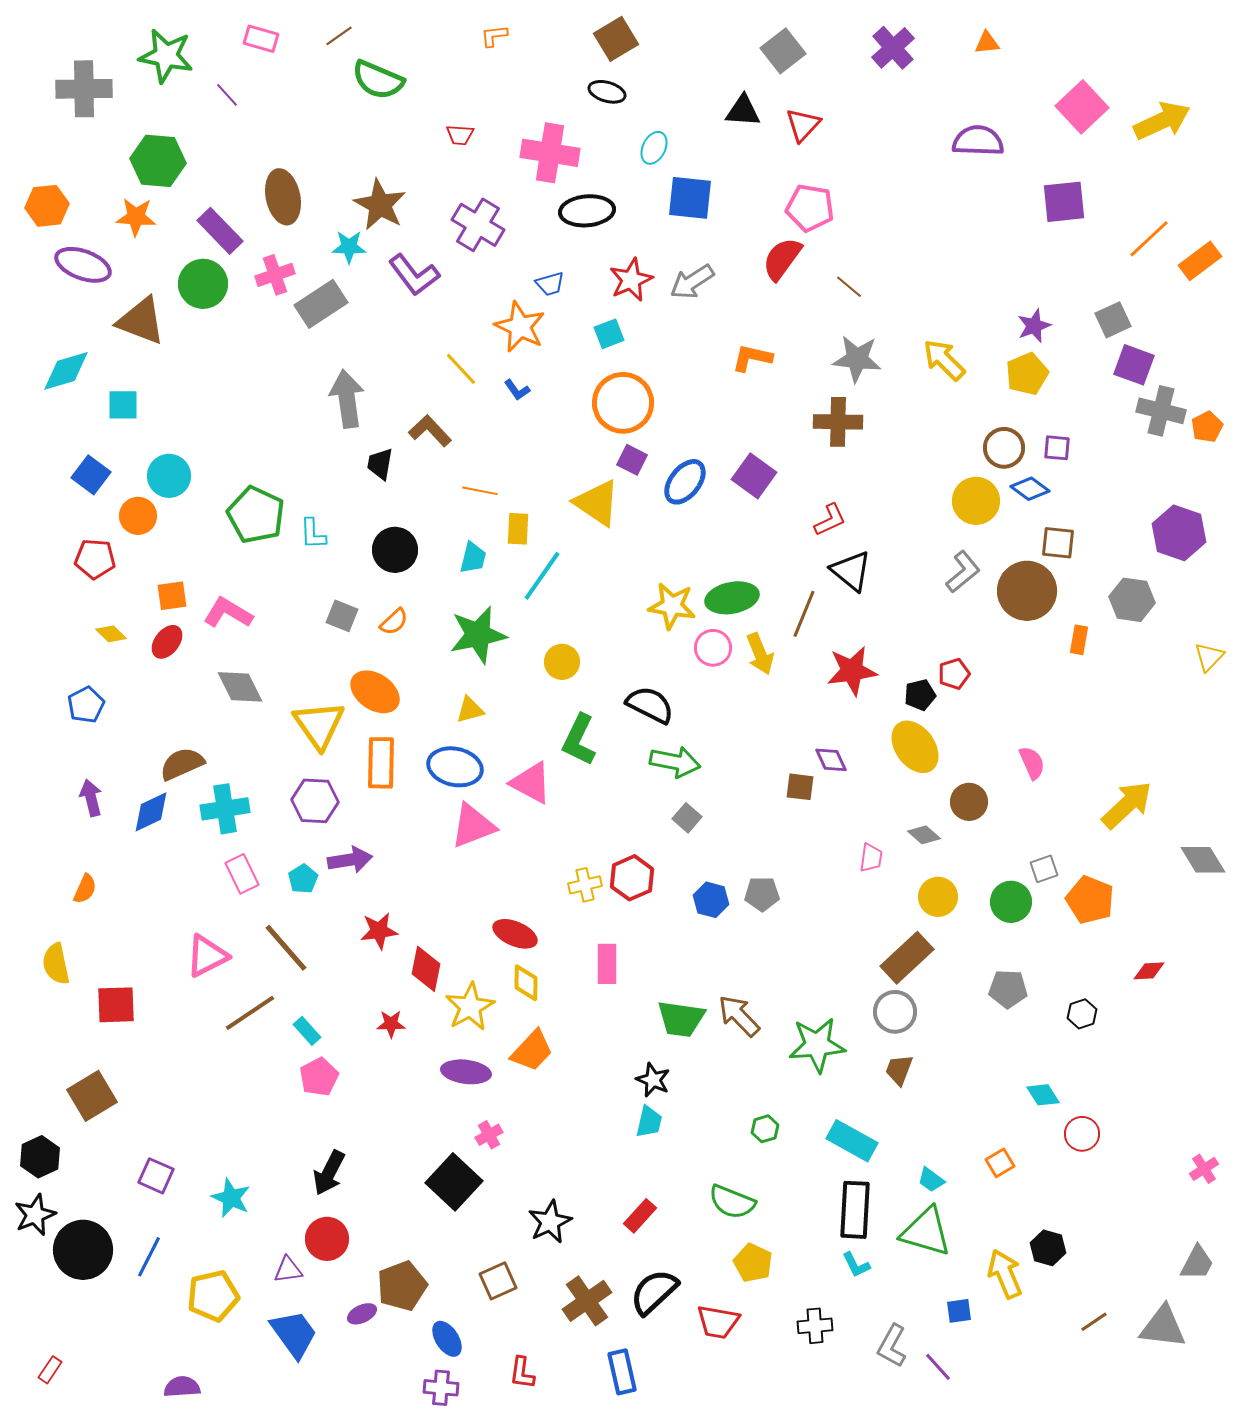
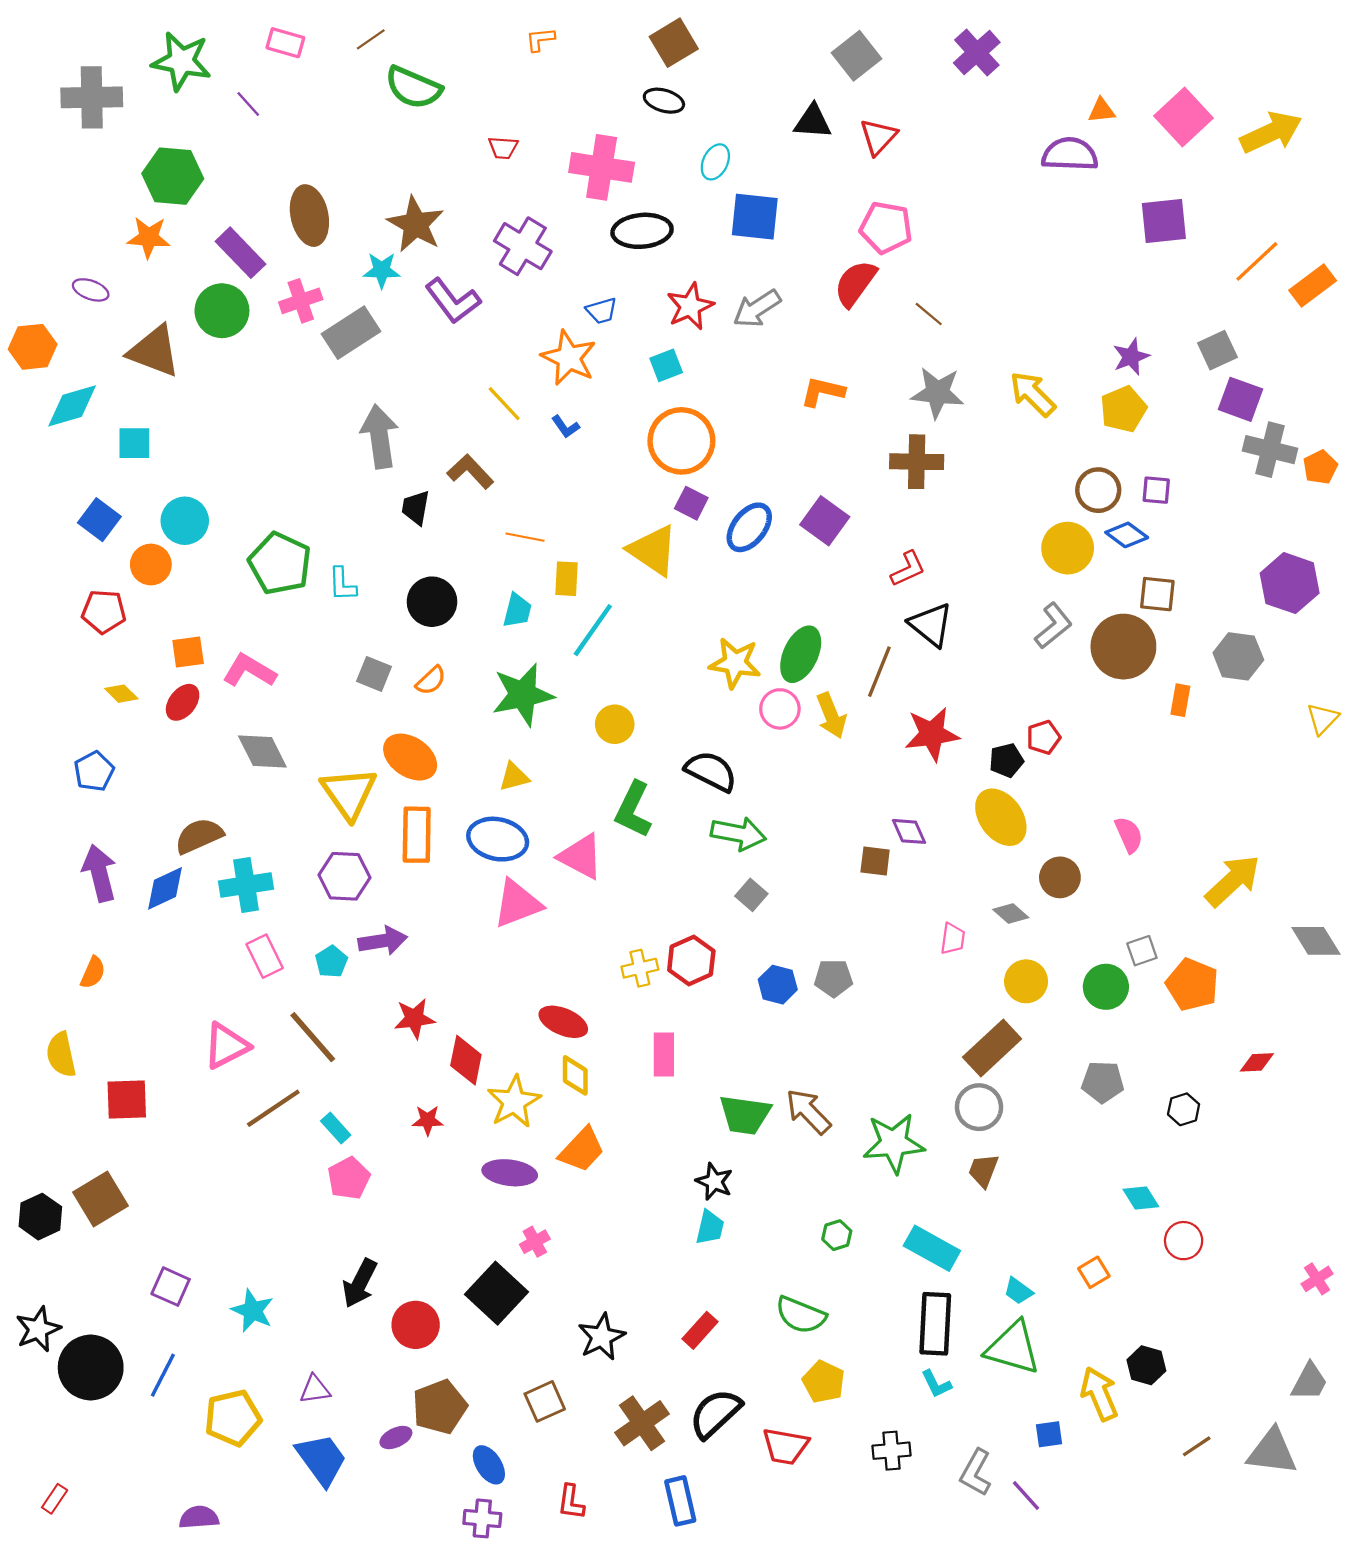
orange triangle: (987, 43) -> (1102, 110), moved
orange hexagon: (47, 206) -> (33, 347), moved
purple ellipse: (83, 265) -> (91, 290), size x0.6
green ellipse: (732, 598) -> (801, 654), turned -54
purple arrow: (91, 798) -> (99, 873), size x1.4
black hexagon: (40, 1157) -> (40, 1217), moved
red circle: (327, 1239) -> (416, 1325), moved

